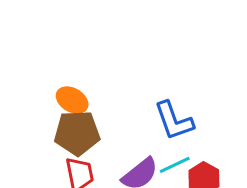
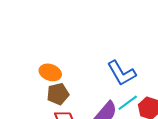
brown pentagon: (77, 133) -> (58, 94), size x0.7

